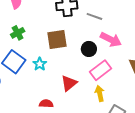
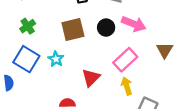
black circle: (89, 49) -> (106, 28), moved

